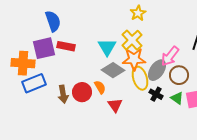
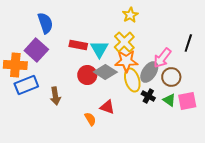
red rectangle: (66, 46) -> (78, 45), moved
purple square: (44, 48) -> (36, 50), turned -35
orange semicircle: (100, 87) -> (90, 119), moved
red circle: (82, 92) -> (87, 75), moved
red triangle: (115, 105) -> (107, 107), turned -35

